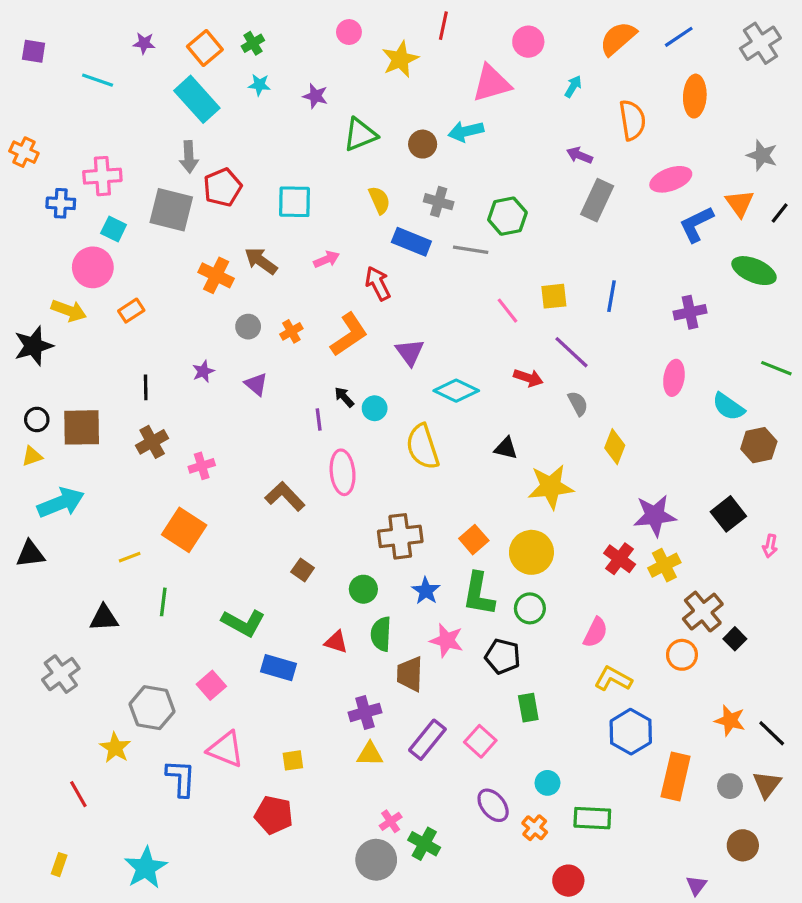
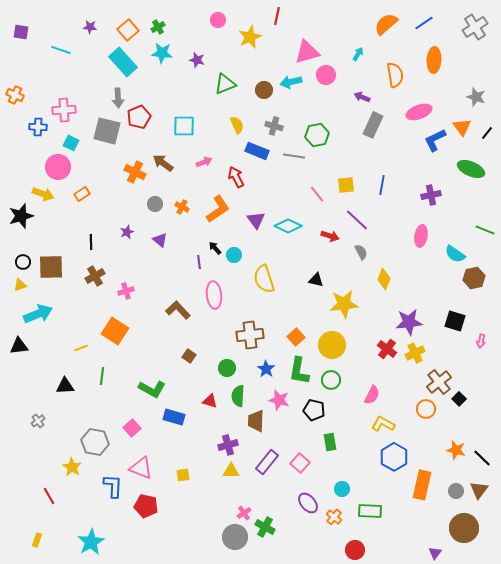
pink circle: (528, 42) -> (326, 75), moved
cyan star: (259, 85) -> (162, 53), size x1.5
orange cross: (291, 331) -> (182, 207), turned -32
cyan diamond: (456, 391) -> (288, 226), moved
black square: (728, 514) -> (455, 321), turned -35
gray cross: (61, 674) -> (38, 421), size x0.6
red pentagon: (274, 815) -> (146, 506), moved
brown circle: (743, 845) -> (464, 528), size x1.5

